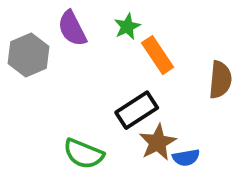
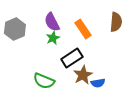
green star: (127, 27) -> (53, 38), moved
purple semicircle: (72, 28) -> (52, 22), moved
brown semicircle: (220, 80) -> (116, 22), moved

